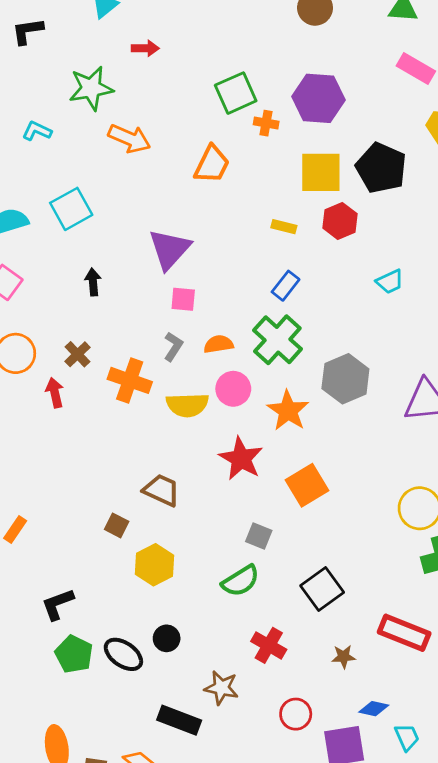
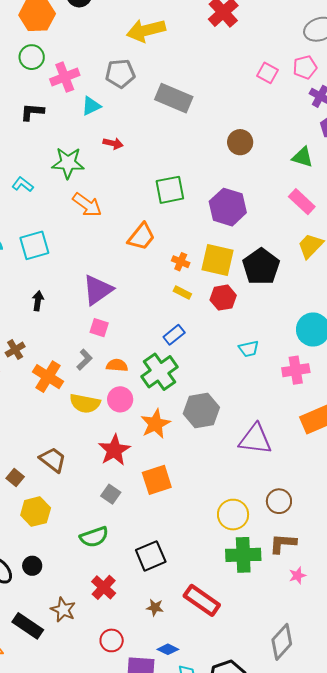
orange cross: (266, 123) -> (181, 262), moved
gray square: (259, 536) -> (111, 494), moved

